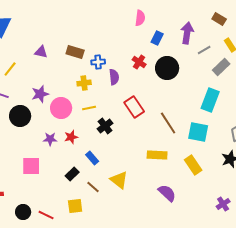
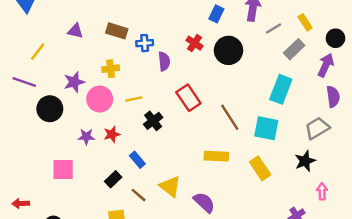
yellow cross: (84, 83) -> (111, 69), moved
purple semicircle: (167, 193) -> (204, 202), moved

